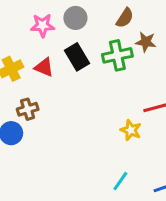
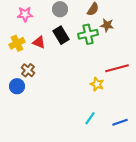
pink star: (43, 25) -> (25, 14), moved
brown cross: (28, 109) -> (28, 70), turned -32

